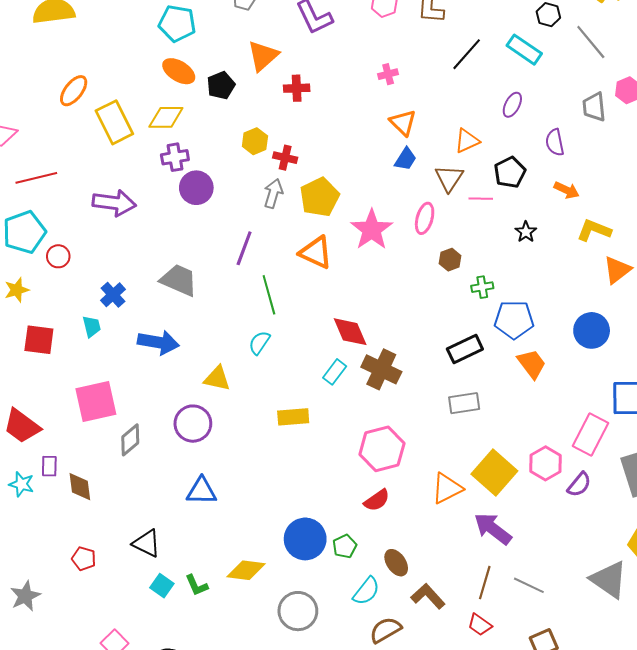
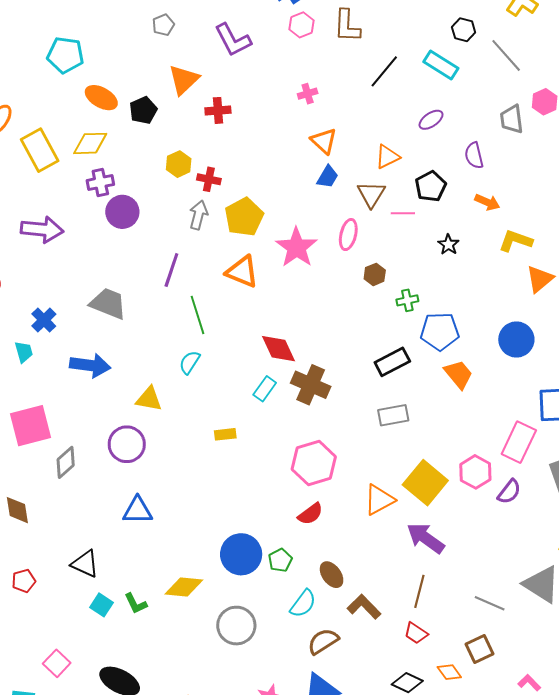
cyan pentagon: (177, 23) -> (65, 55), moved
purple ellipse: (512, 105) -> (431, 120), turned 30
yellow rectangle: (293, 417) -> (225, 434), size x0.7
red pentagon: (84, 559) -> (24, 581), turned -30
gray line: (529, 585) -> (490, 603), moved

